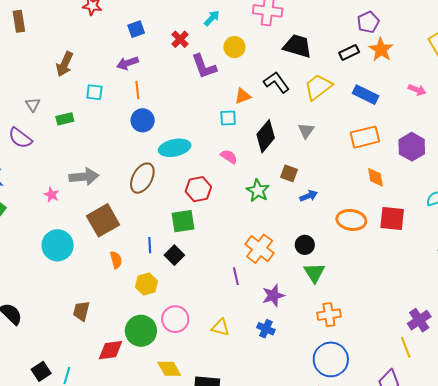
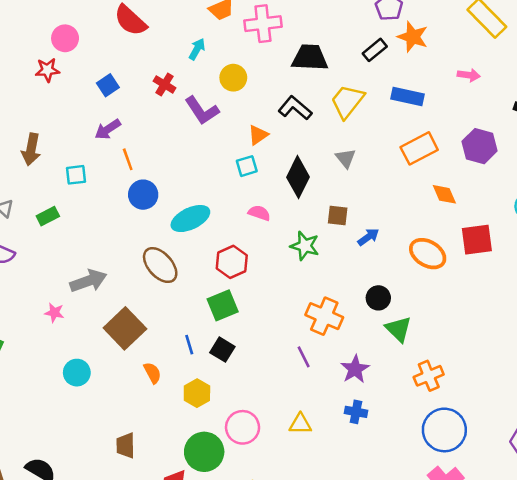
brown ellipse: (142, 178) -> (160, 265), turned -56
orange ellipse: (351, 220) -> (428, 254), turned 36
cyan circle: (58, 245) -> (77, 373), size x0.7

